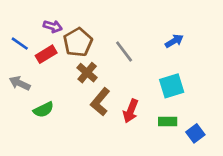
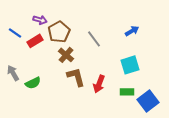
gray arrow: (20, 83) -> (13, 73), moved, turned 35
brown L-shape: (100, 102) -> (76, 77), turned 125
blue square: (195, 133) -> (148, 101), size x1.5

